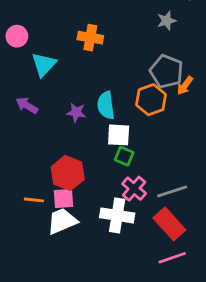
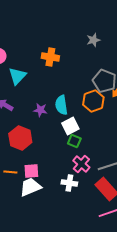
gray star: (167, 21) -> (93, 40), moved
white square: (119, 135) -> (70, 126), turned -30
red hexagon: (68, 173) -> (20, 138), moved
white cross: (117, 215) -> (69, 183), size x0.7

